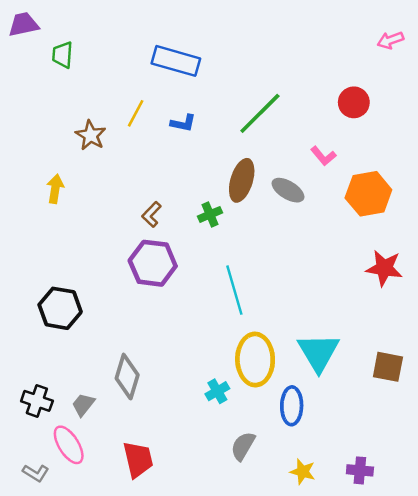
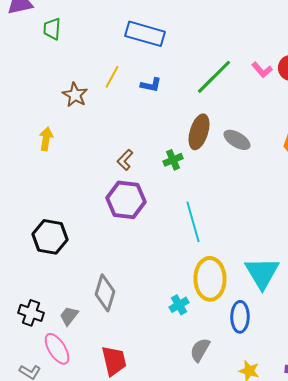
pink L-shape: (323, 156) -> (262, 70), moved

